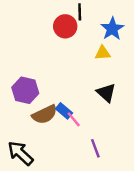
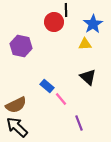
purple hexagon: (25, 90) -> (21, 46), moved
blue rectangle: (64, 111) -> (47, 86), moved
brown semicircle: (45, 114) -> (16, 105), moved

